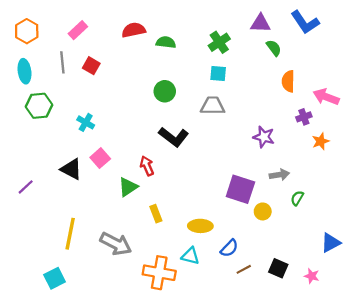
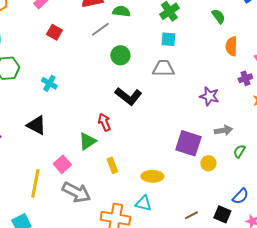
gray line: (62, 62) -> (100, 29), moved, turned 60
pink square: (100, 158) -> (62, 164), moved
blue semicircle: (229, 248) -> (240, 196), moved

